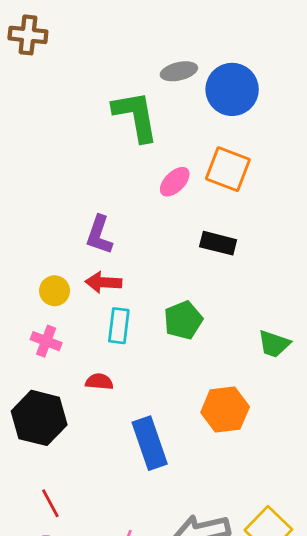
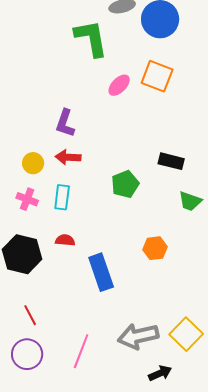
black rectangle: (218, 243) -> (171, 161), moved
cyan rectangle: (119, 326) -> (62, 197), moved
red semicircle: (99, 382) -> (65, 240), moved
orange hexagon: (225, 410) -> (155, 248), size x0.7

